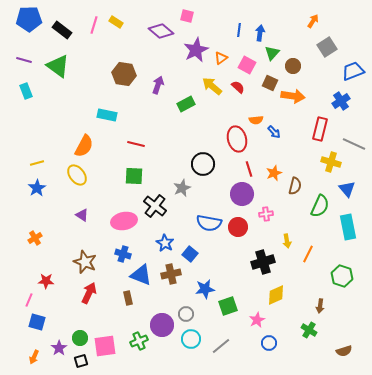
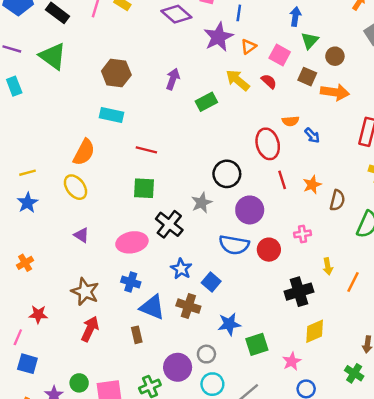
blue line: (239, 30) -> (239, 13), moved
brown hexagon: (124, 74) -> (116, 73), moved
purple circle: (242, 194) -> (250, 210), moved
brown cross: (171, 274) -> (188, 306), turned 30

